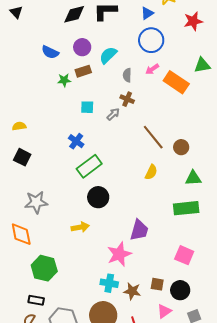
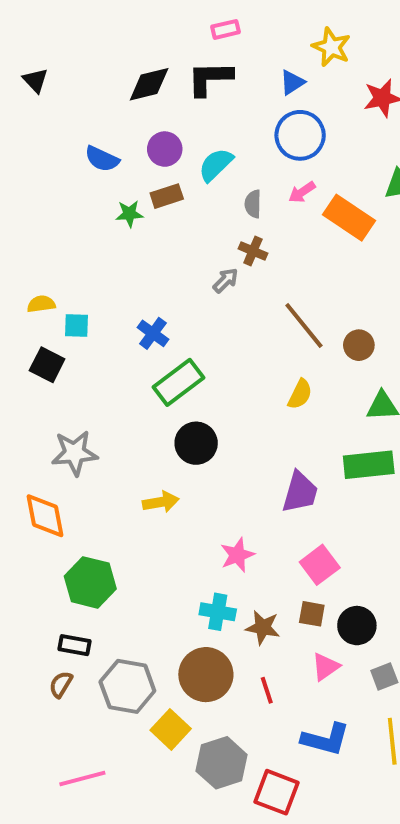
cyan square: (87, 107) -> (76, 326), moved
purple trapezoid: (139, 230) -> (300, 492), moved
pink star: (119, 254) -> (237, 555), size x0.7
pink square: (184, 255) -> (320, 565), moved, turned 30

